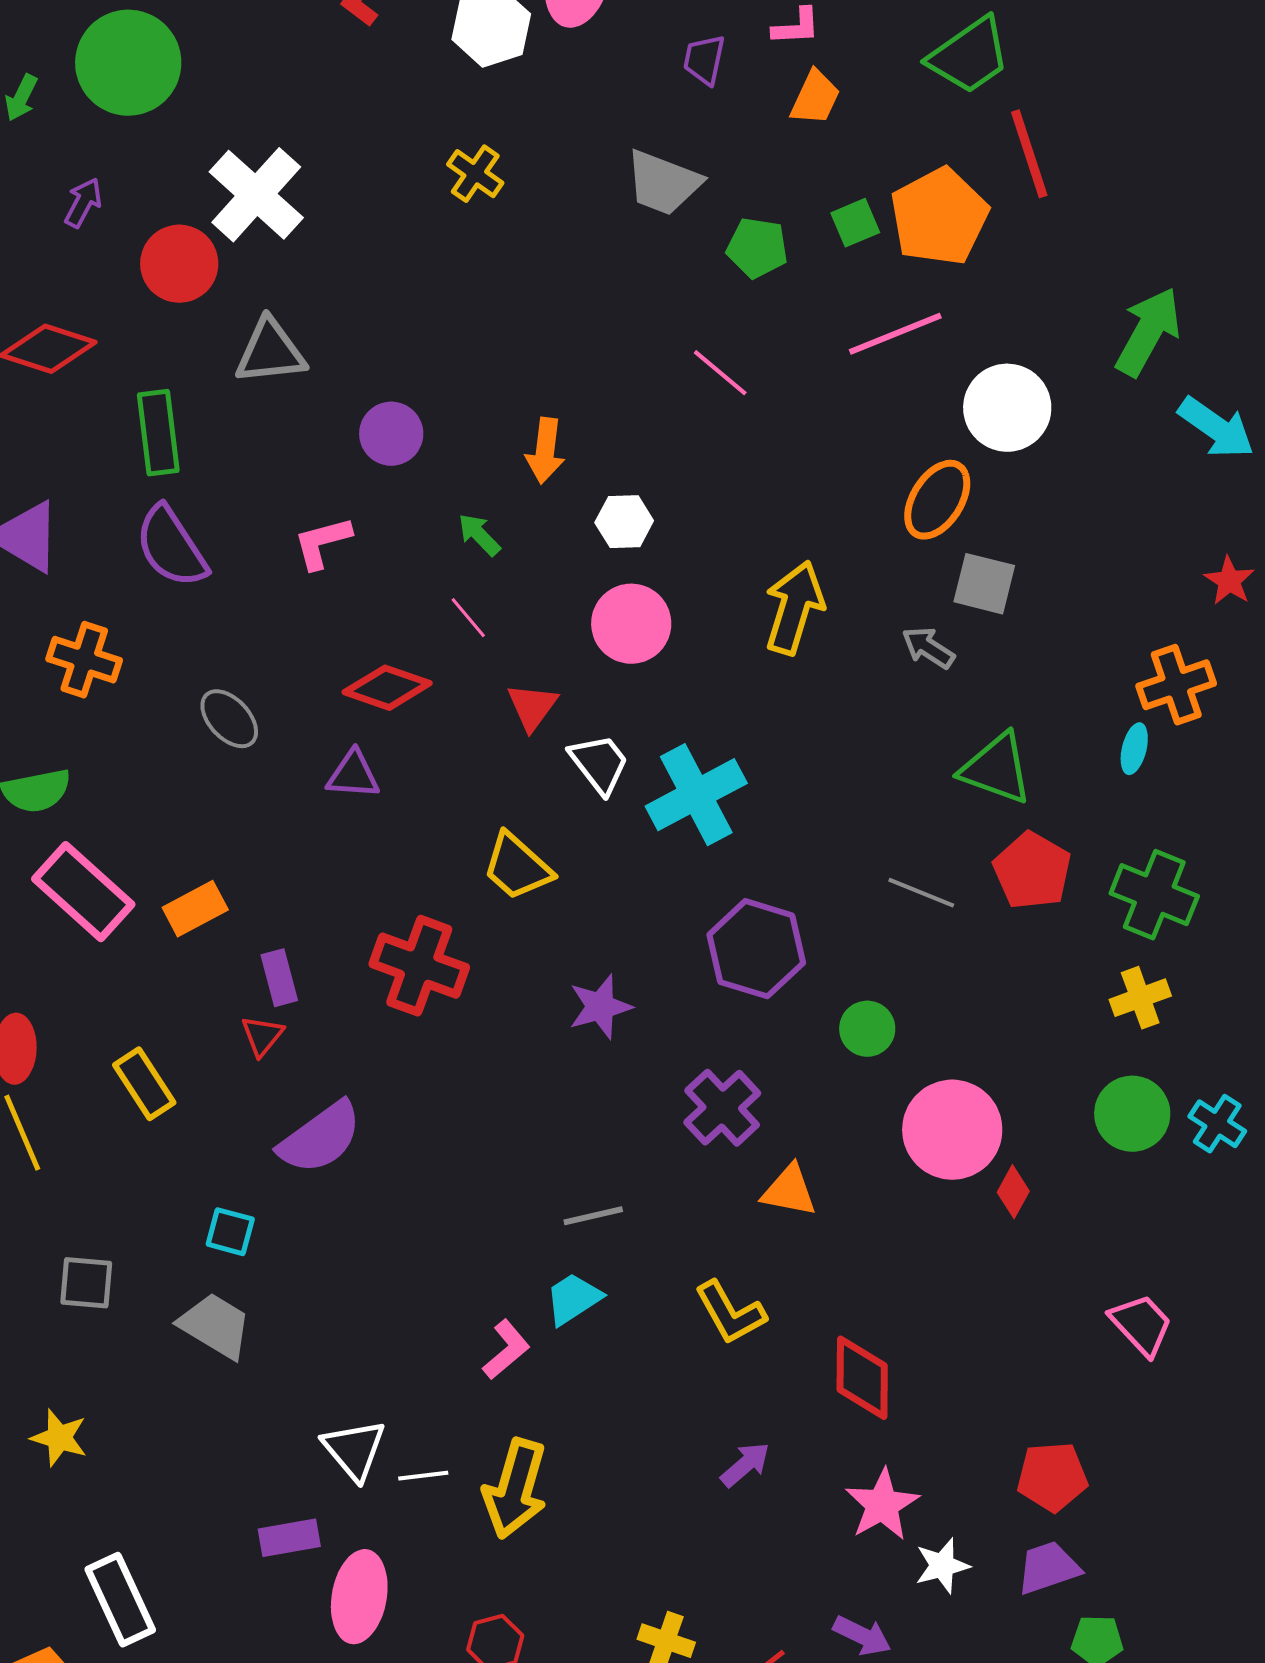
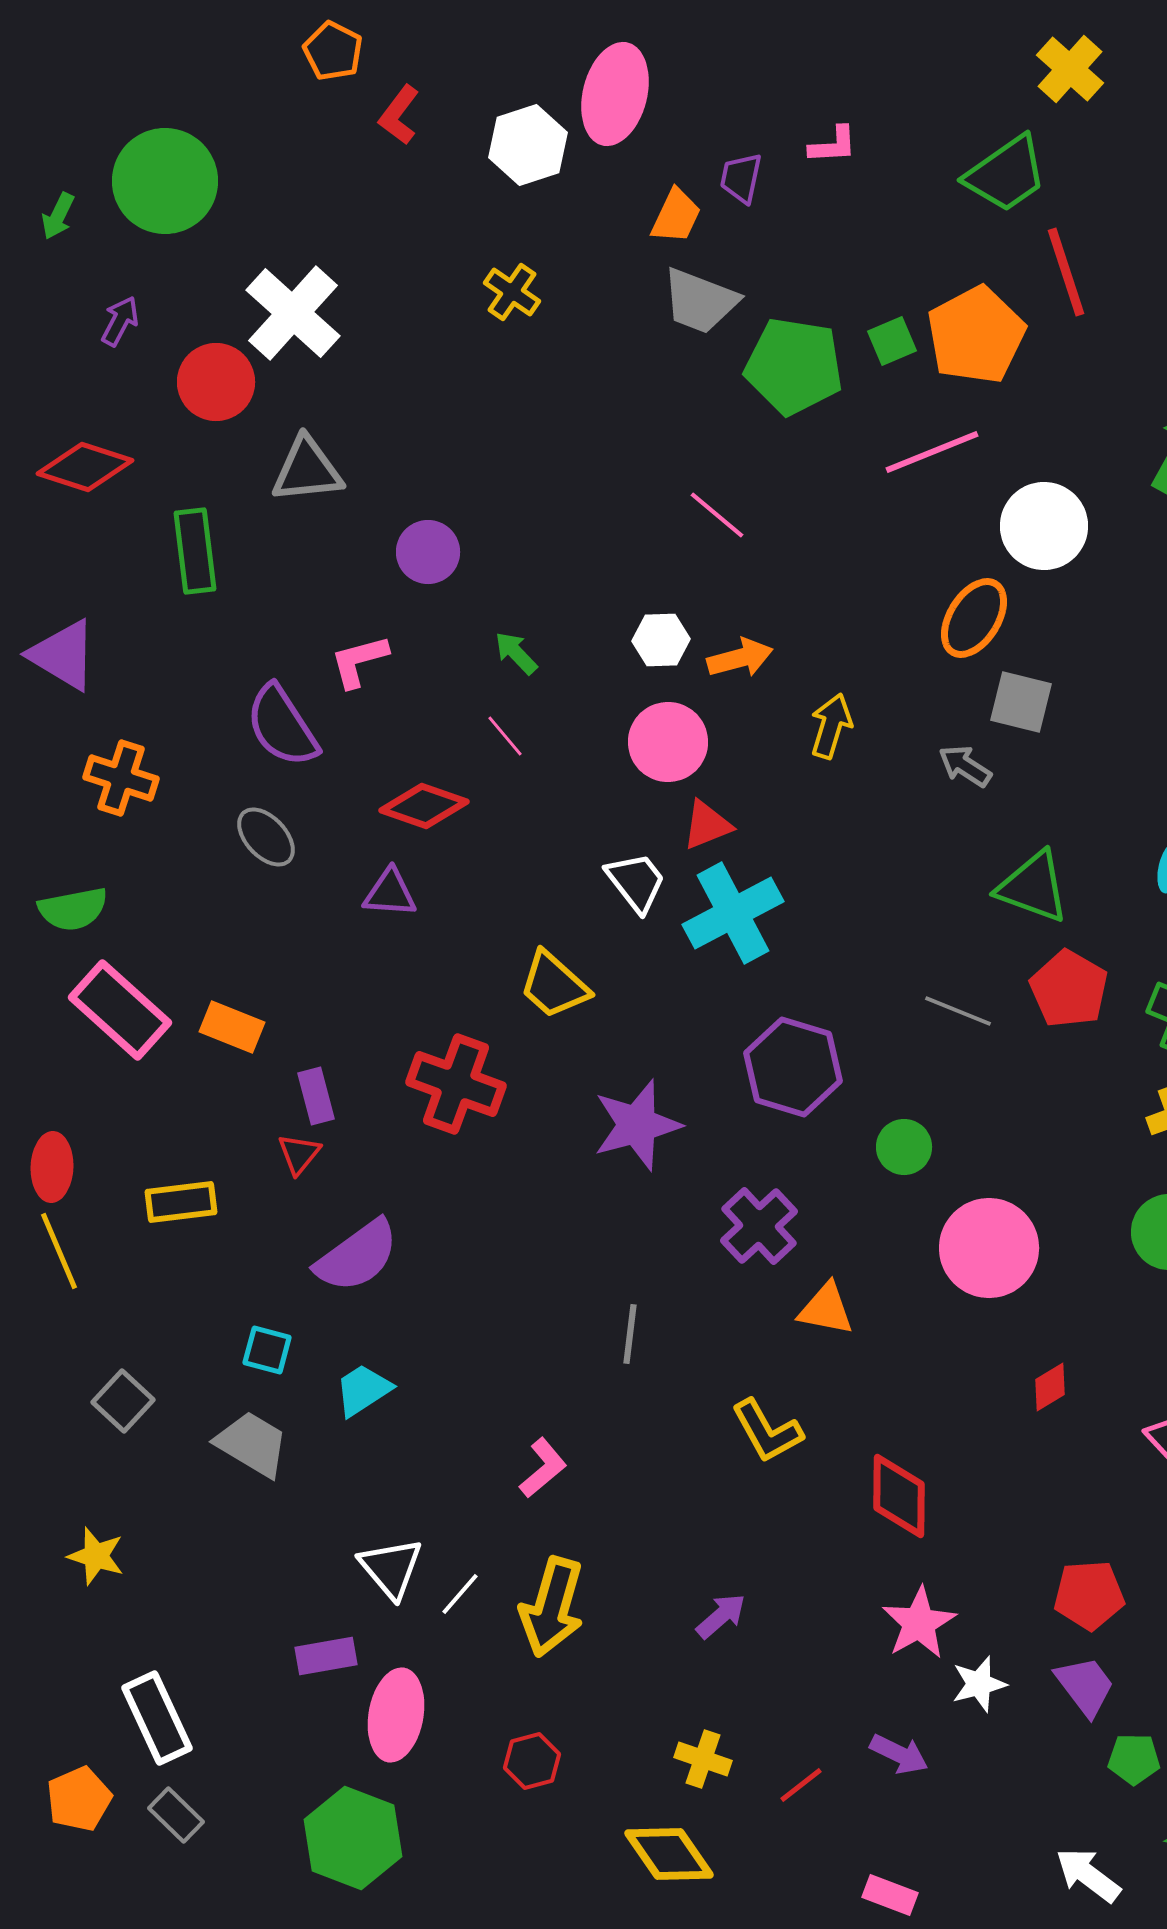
orange trapezoid: (815, 98) -> (676, 216), moved
green pentagon: (757, 248) -> (794, 366), size x1.6
pink line: (720, 373) -> (717, 515), moved
orange arrow: (545, 451) -> (740, 658), moved, turned -112
purple semicircle: (171, 547) -> (282, 726), moved
yellow arrow: (794, 608) -> (831, 726), size x0.7
red triangle: (532, 707) -> (707, 825), moved, turned 32
orange rectangle: (195, 909) -> (232, 1027), turned 50
purple star: (600, 1007) -> (637, 1125), size x1.4
yellow rectangle: (144, 1084) -> (181, 1202), turned -64
red diamond: (1013, 1192) -> (1050, 1387), moved, turned 30
gray line: (593, 1216) -> (630, 1334), turned -70
gray square: (86, 1283) -> (123, 1401), turned 38
cyan trapezoid: (573, 1299) -> (363, 1390), moved
purple arrow: (745, 1465) -> (721, 1616), moved
white line: (423, 1476) -> (460, 1594), turned -42
purple trapezoid: (1048, 1568) -> (1085, 1686), turned 72

